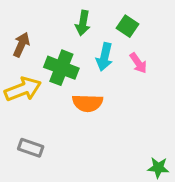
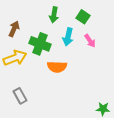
gray rectangle: (31, 148) -> (20, 96), turned 42

